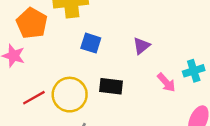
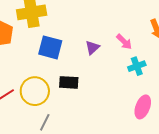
blue square: (91, 43) -> (50, 47), size x1.4
pink arrow: (166, 82) -> (124, 42), moved

